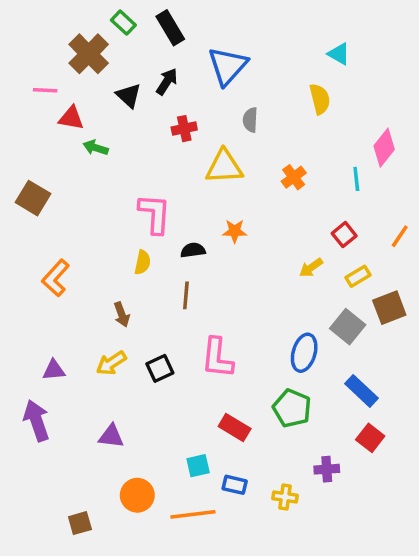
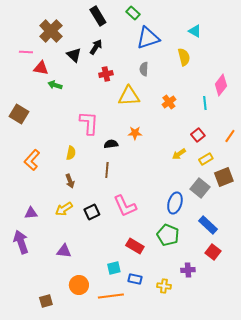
green rectangle: (123, 23) -> (133, 13), moved
blue triangle: (228, 66) -> (148, 38), moved, turned 30
yellow semicircle: (143, 262) -> (71, 153), moved
pink L-shape: (217, 358) -> (125, 206), turned -30

